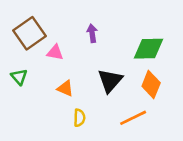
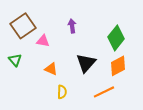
green diamond: (148, 49) -> (116, 38), turned -50
orange diamond: (151, 84) -> (118, 66), turned 40

